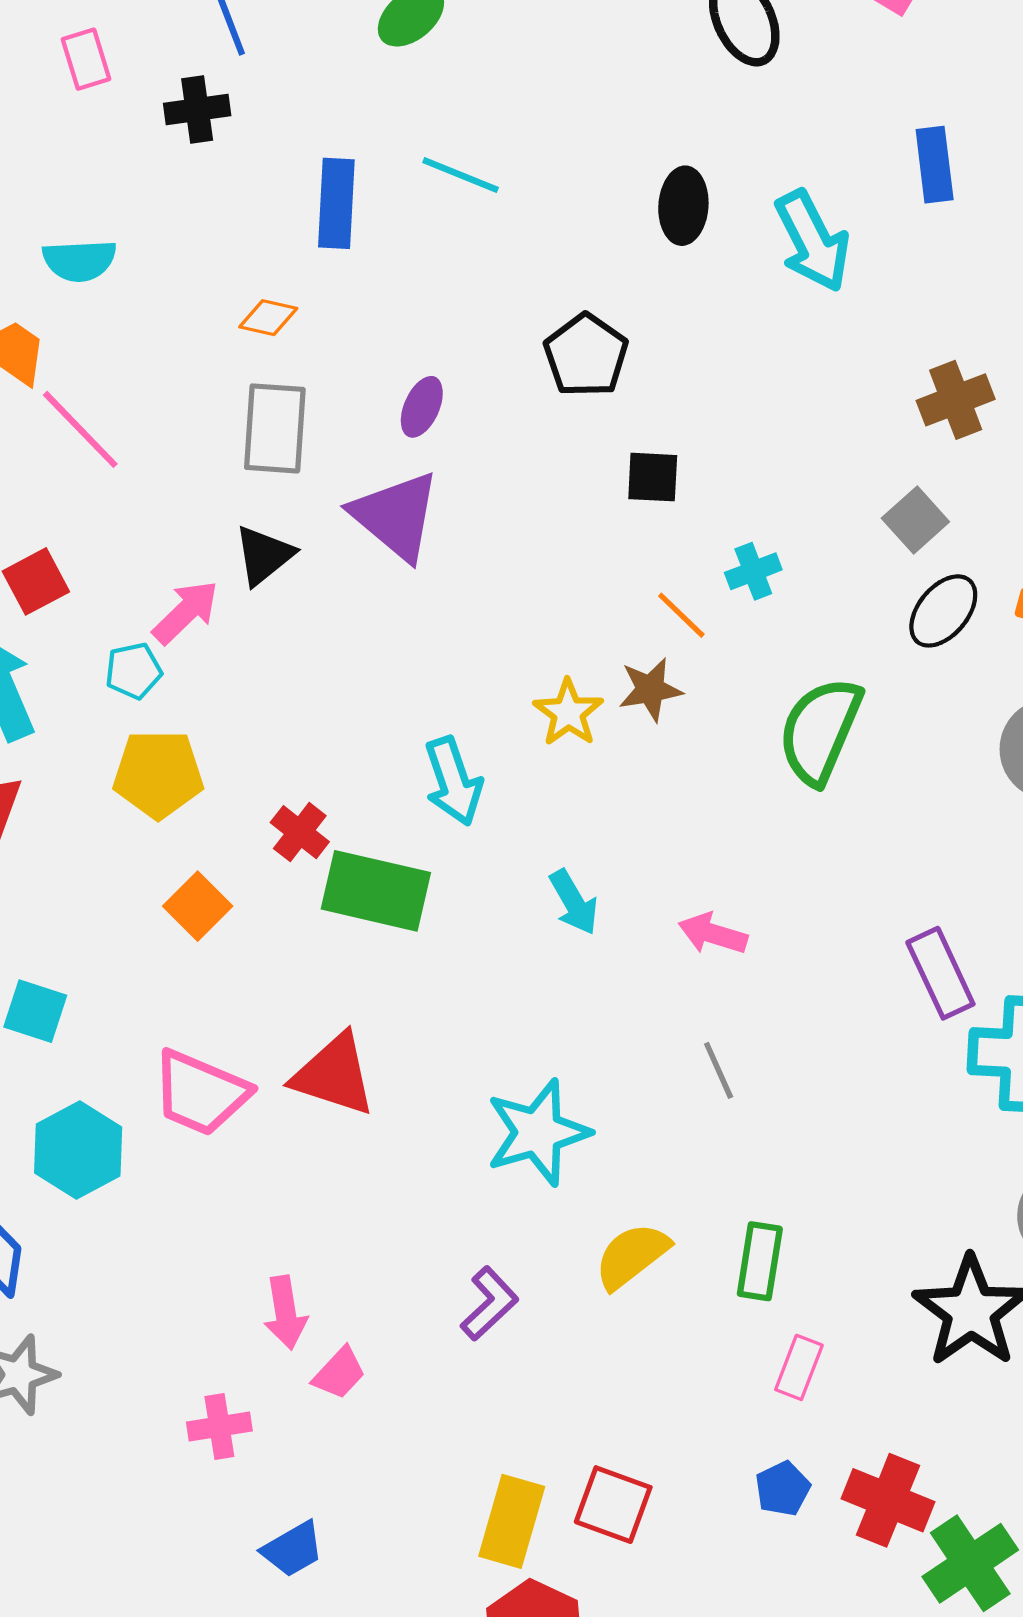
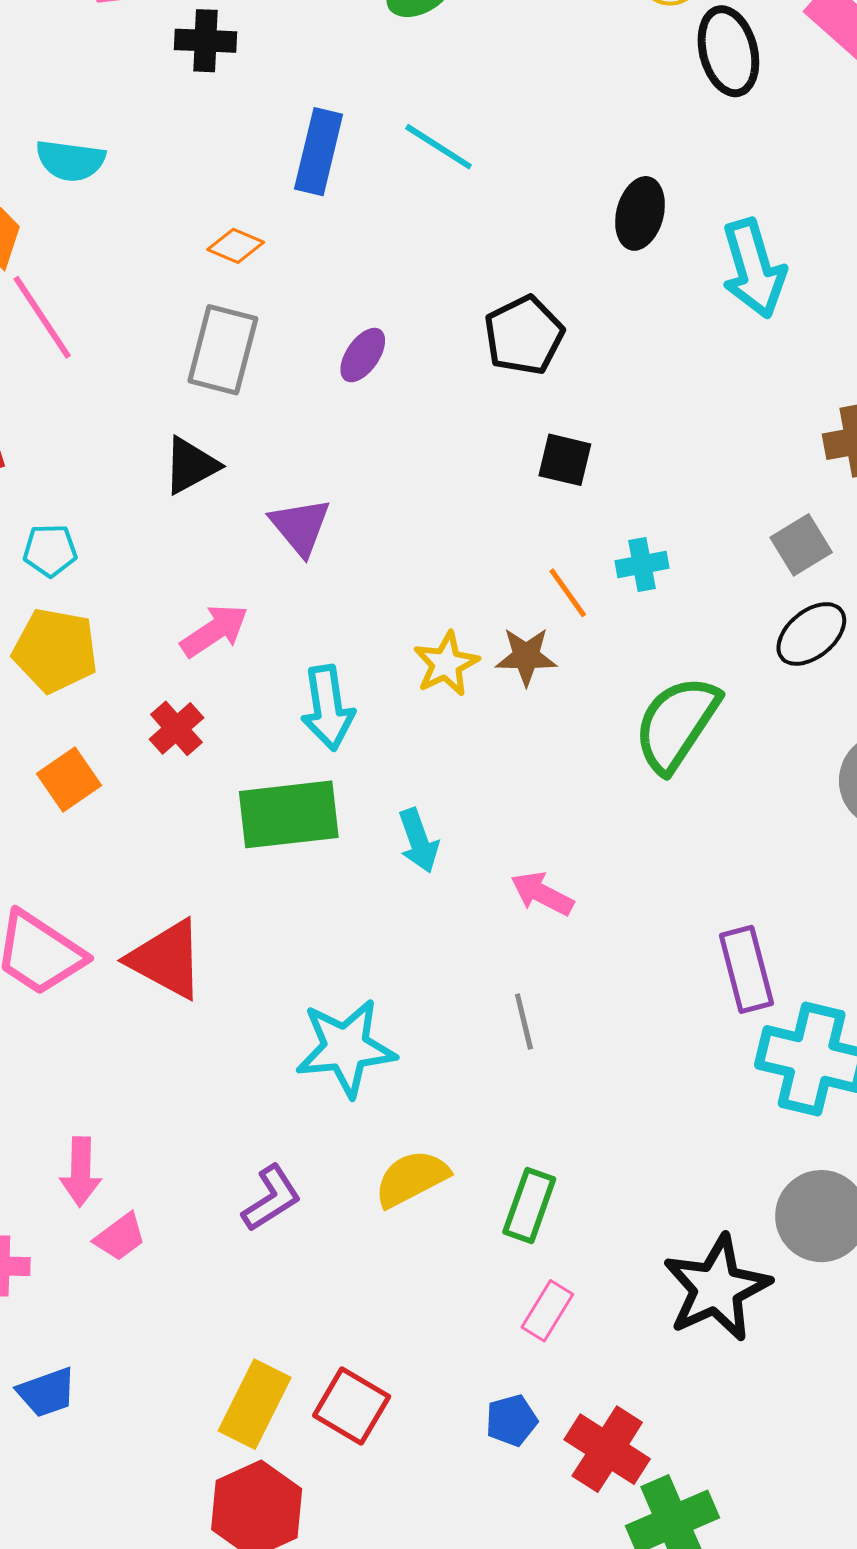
purple triangle: (396, 516) -> (300, 527), moved, size x0.7
pink arrow: (186, 612) -> (214, 631), moved
green rectangle: (376, 891) -> (289, 814), moved, turned -30

